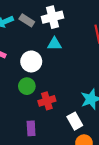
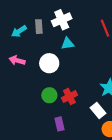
gray rectangle: (27, 20) -> (39, 27), turned 64
green circle: (27, 86) -> (49, 95), moved

